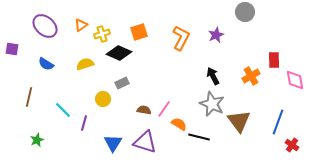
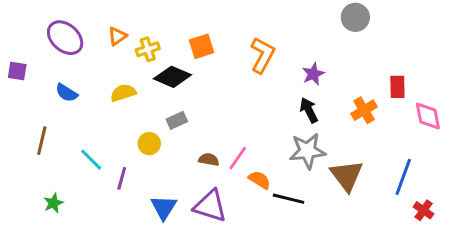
purple star: (216, 35) -> (313, 74), moved
gray star: (212, 104) -> (307, 151), turned -30

